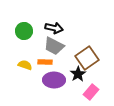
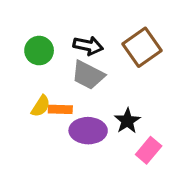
brown square: (87, 58) -> (142, 47), moved
orange rectangle: (45, 62) -> (60, 109), moved
yellow semicircle: (25, 65) -> (41, 106), turned 104

